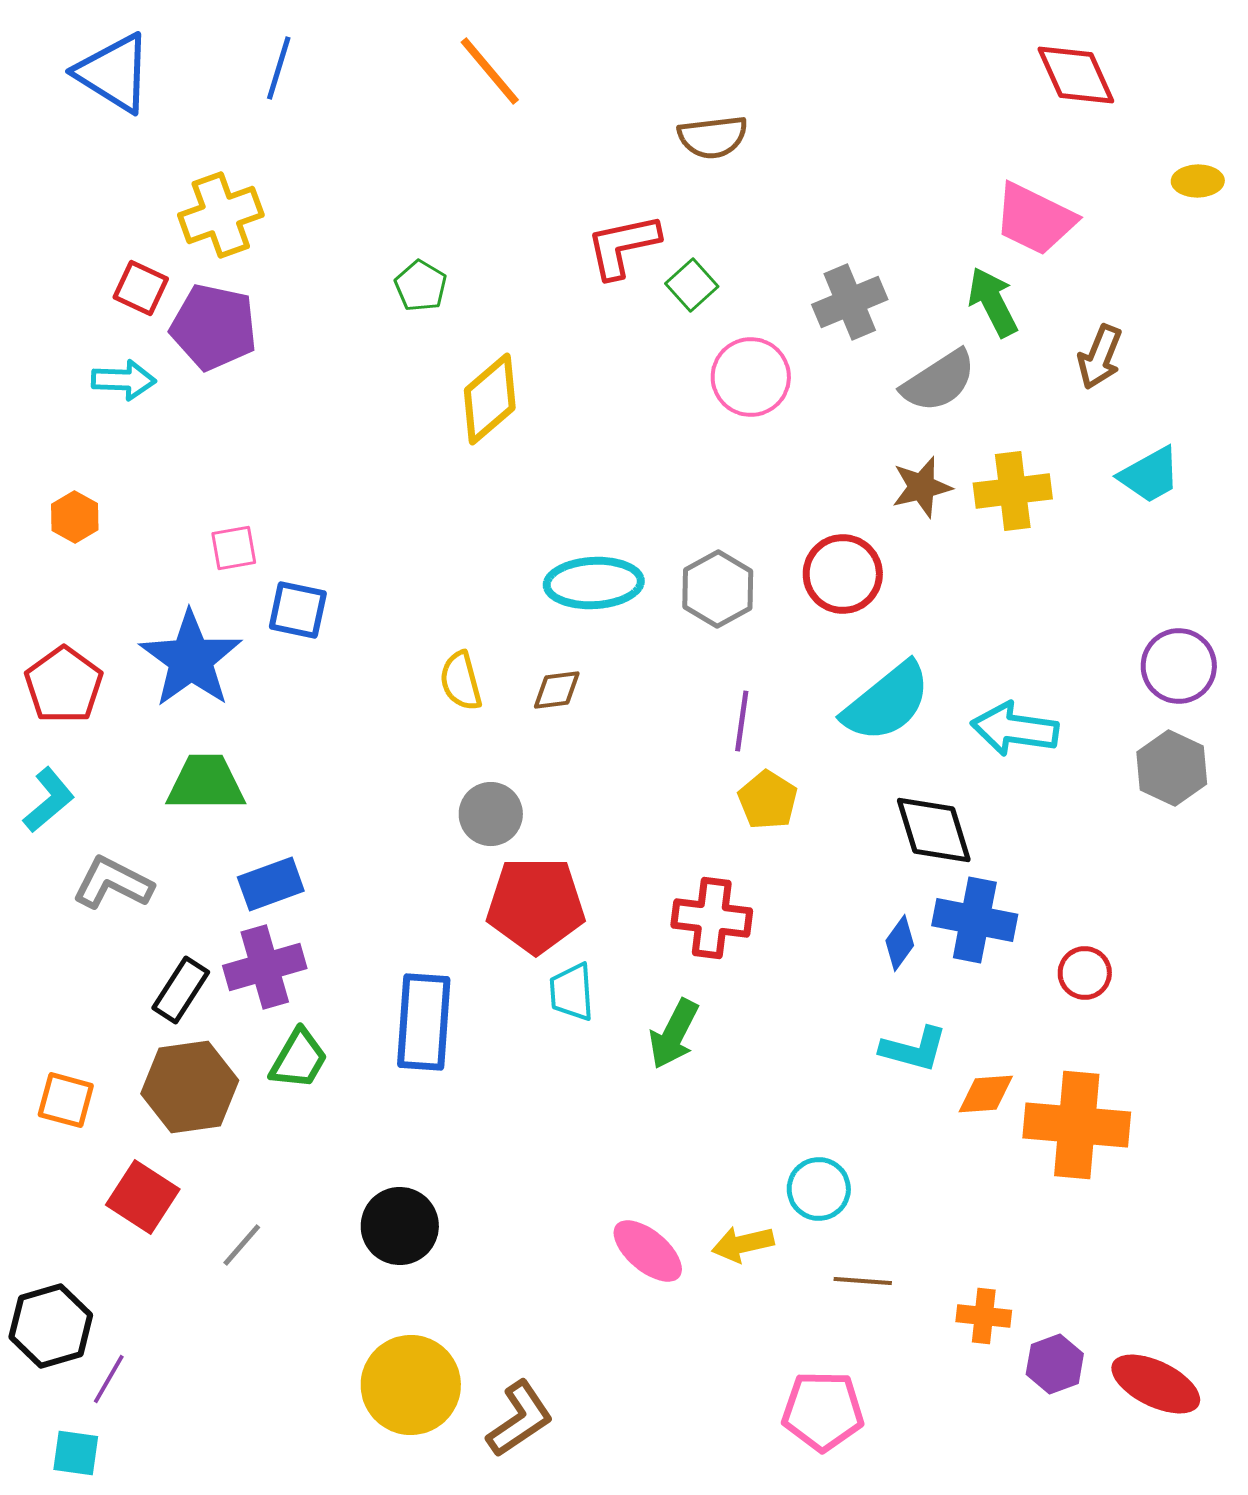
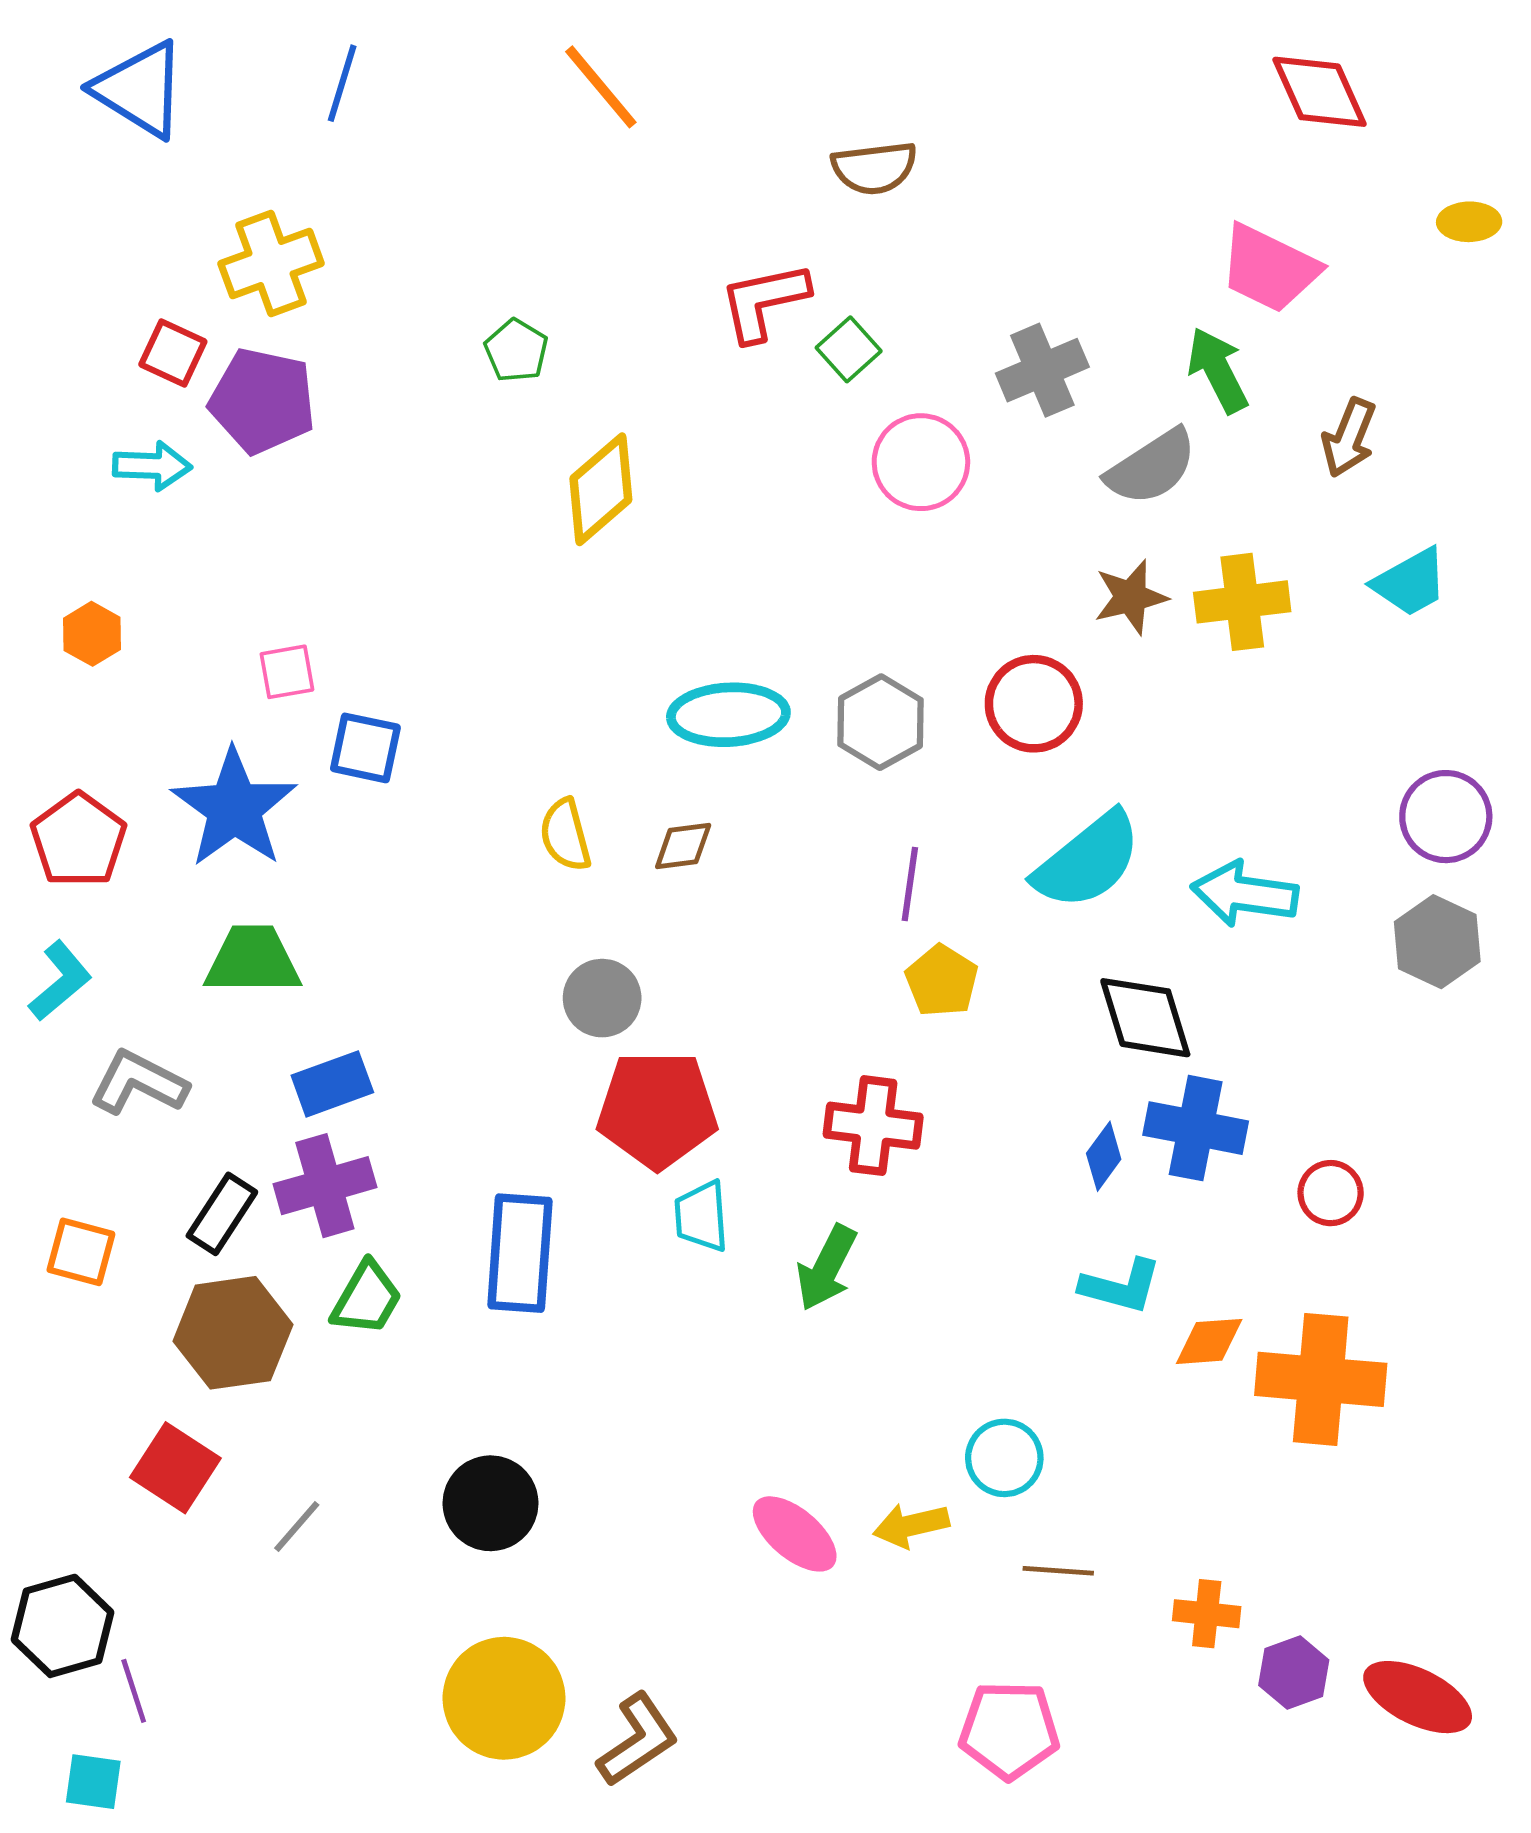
orange square: (66, 1100) -> (81, 1252), moved
purple line: (109, 1379) -> (134, 1691), turned -48

